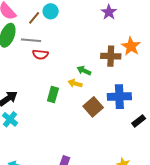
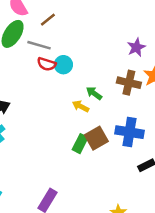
cyan circle: (51, 11) -> (63, 65), moved
purple star: (109, 12) -> (136, 47), moved
green rectangle: (53, 94) -> (80, 144), moved

